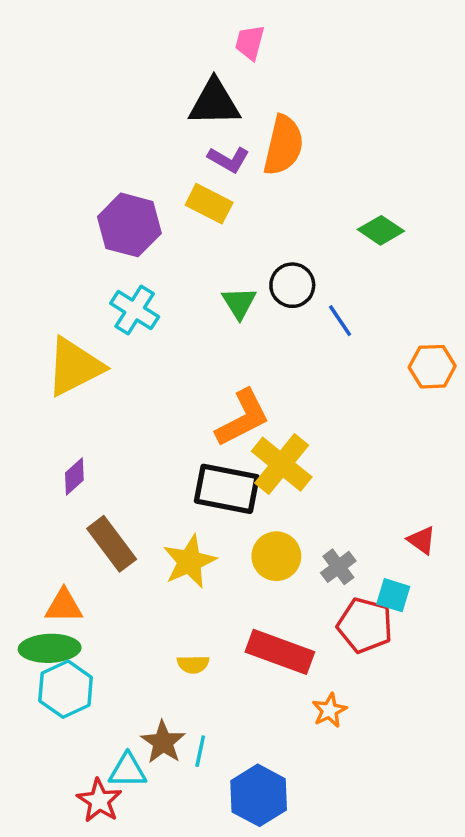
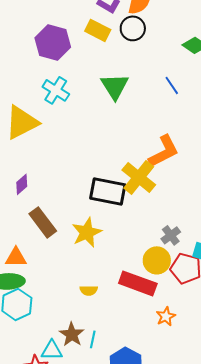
black circle: (292, 285) -> (133, 28), moved
green triangle: (239, 303) -> (115, 86), size x1.4
blue line: (340, 321) -> (172, 85), moved
orange L-shape: (243, 418) -> (164, 151), moved
yellow circle: (276, 556) -> (157, 260), moved

